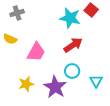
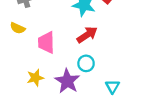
pink trapezoid: (36, 52) -> (46, 42), turned 150
cyan triangle: (96, 81) -> (112, 87), moved

